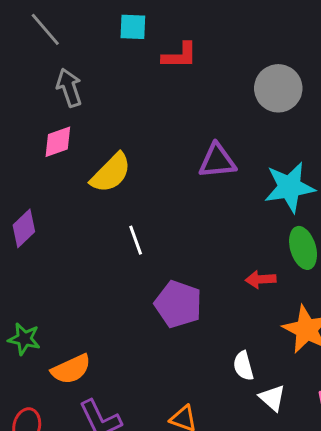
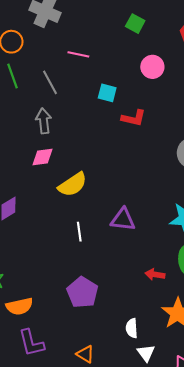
gray arrow: (69, 88) -> (44, 121), moved
purple triangle: (217, 161) -> (123, 219), moved
purple pentagon: (178, 304) -> (82, 292), moved

